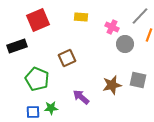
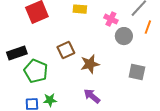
black rectangle: (17, 46) -> (17, 53), moved
brown star: (112, 85) -> (90, 64), moved
purple arrow: (81, 97) -> (92, 96), moved

